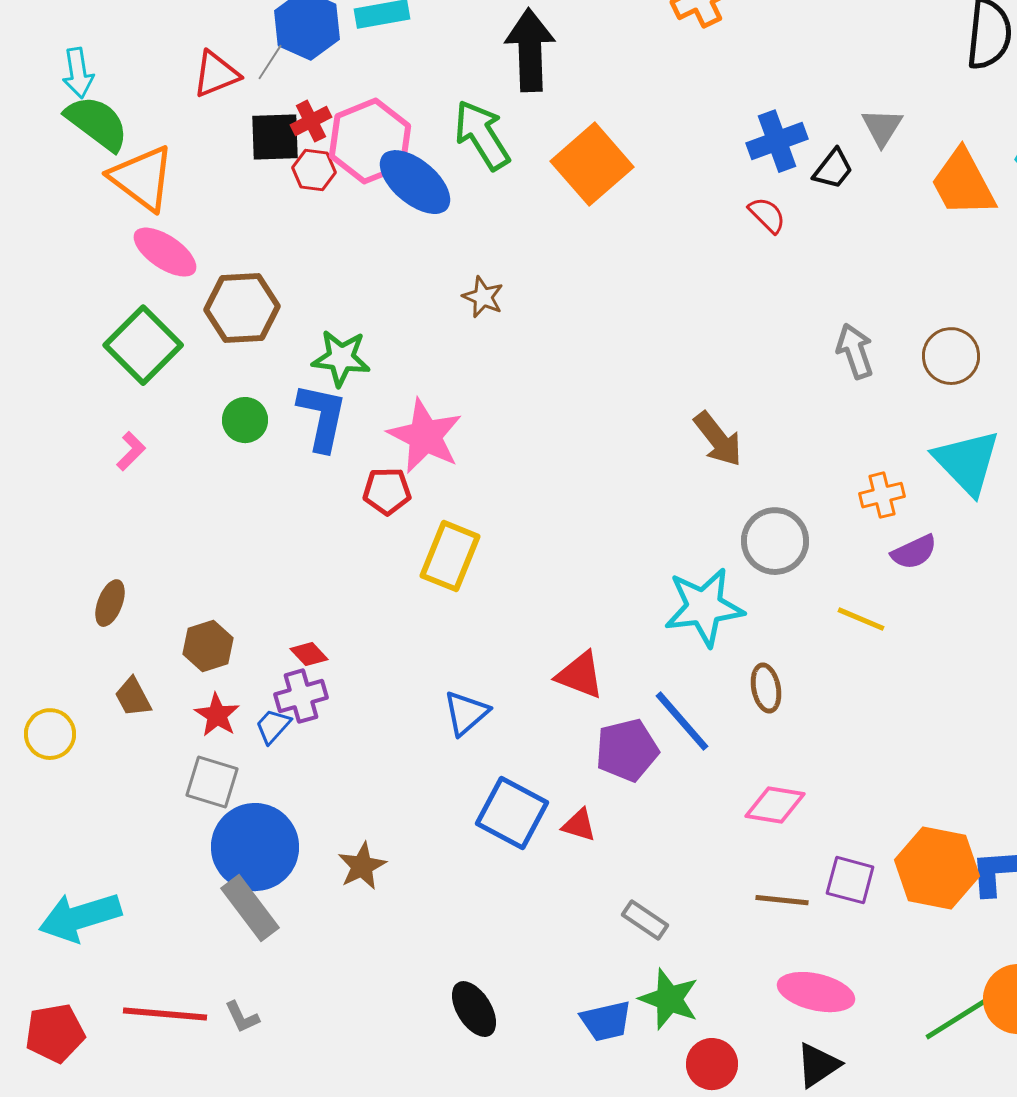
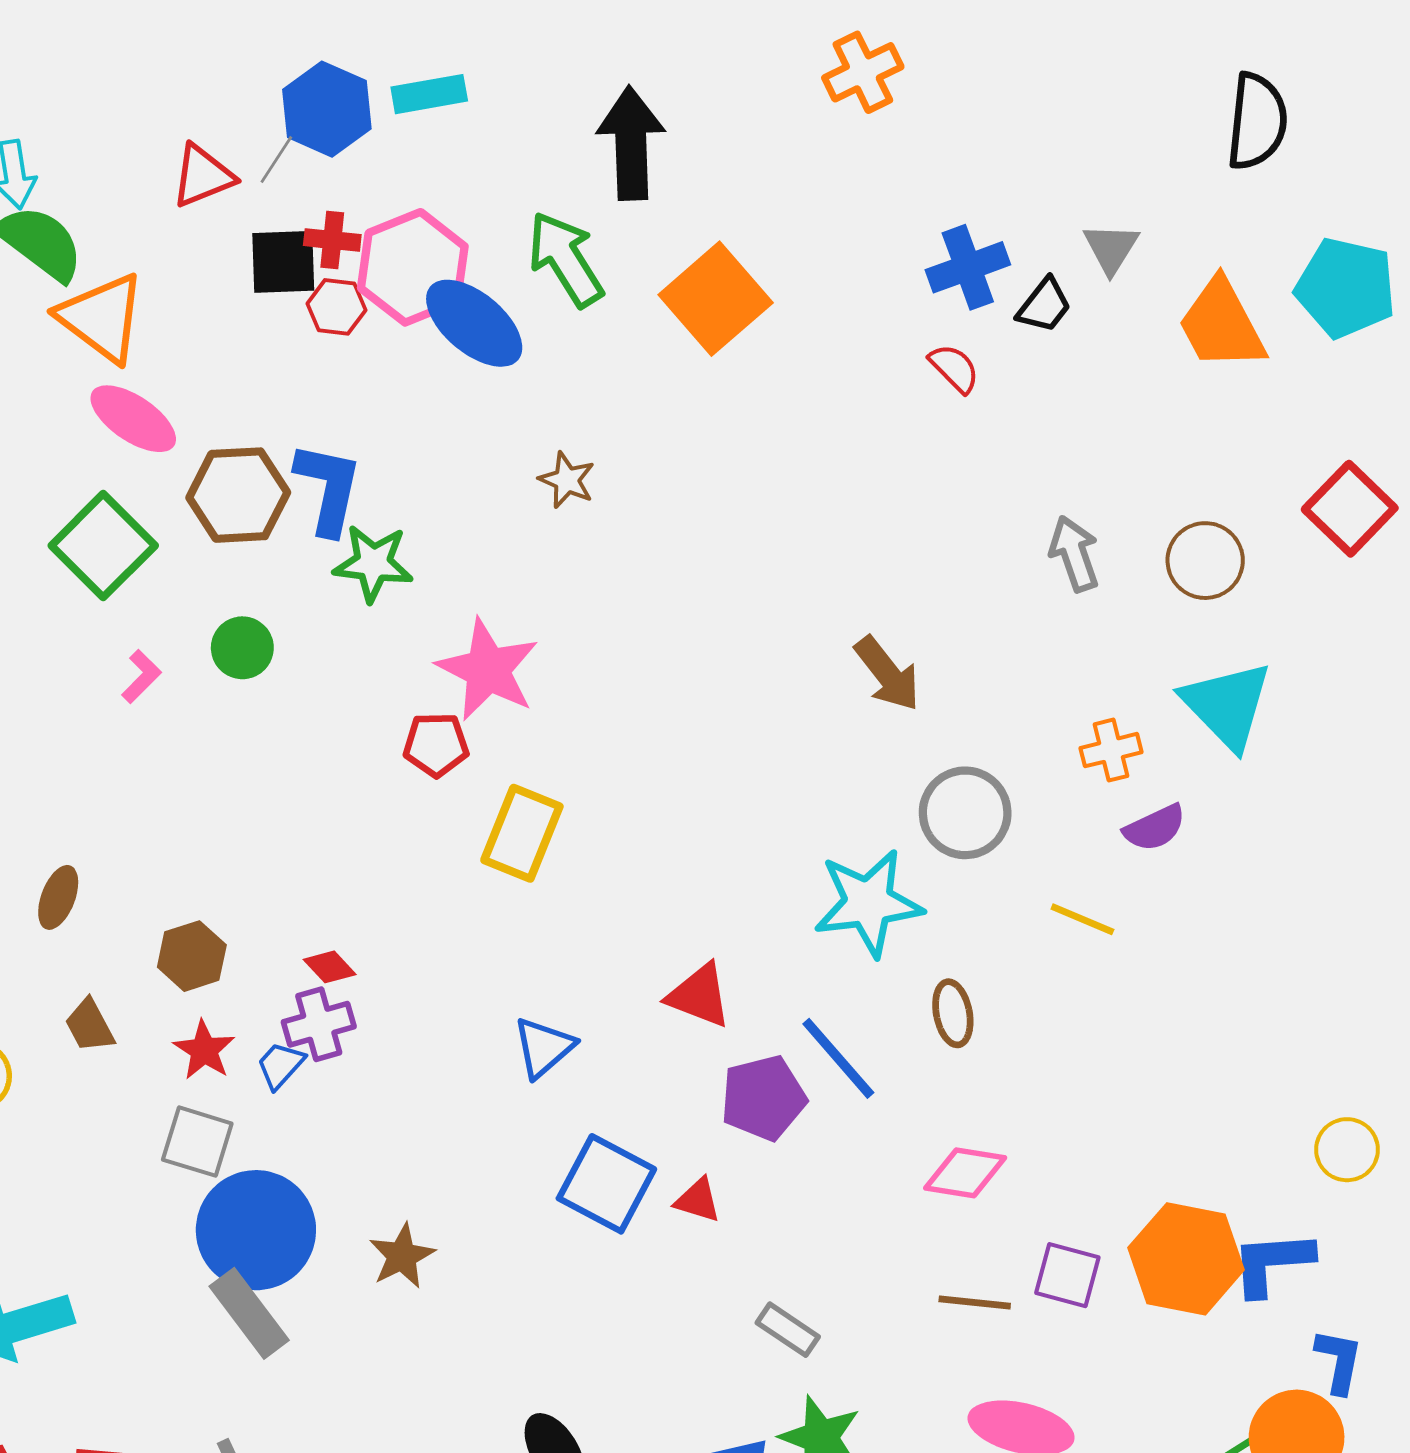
red cross: (311, 121) -> (332, 240), turned 33
blue L-shape: (322, 417) -> (328, 488), moved
pink L-shape: (131, 451) -> (141, 676), moved

